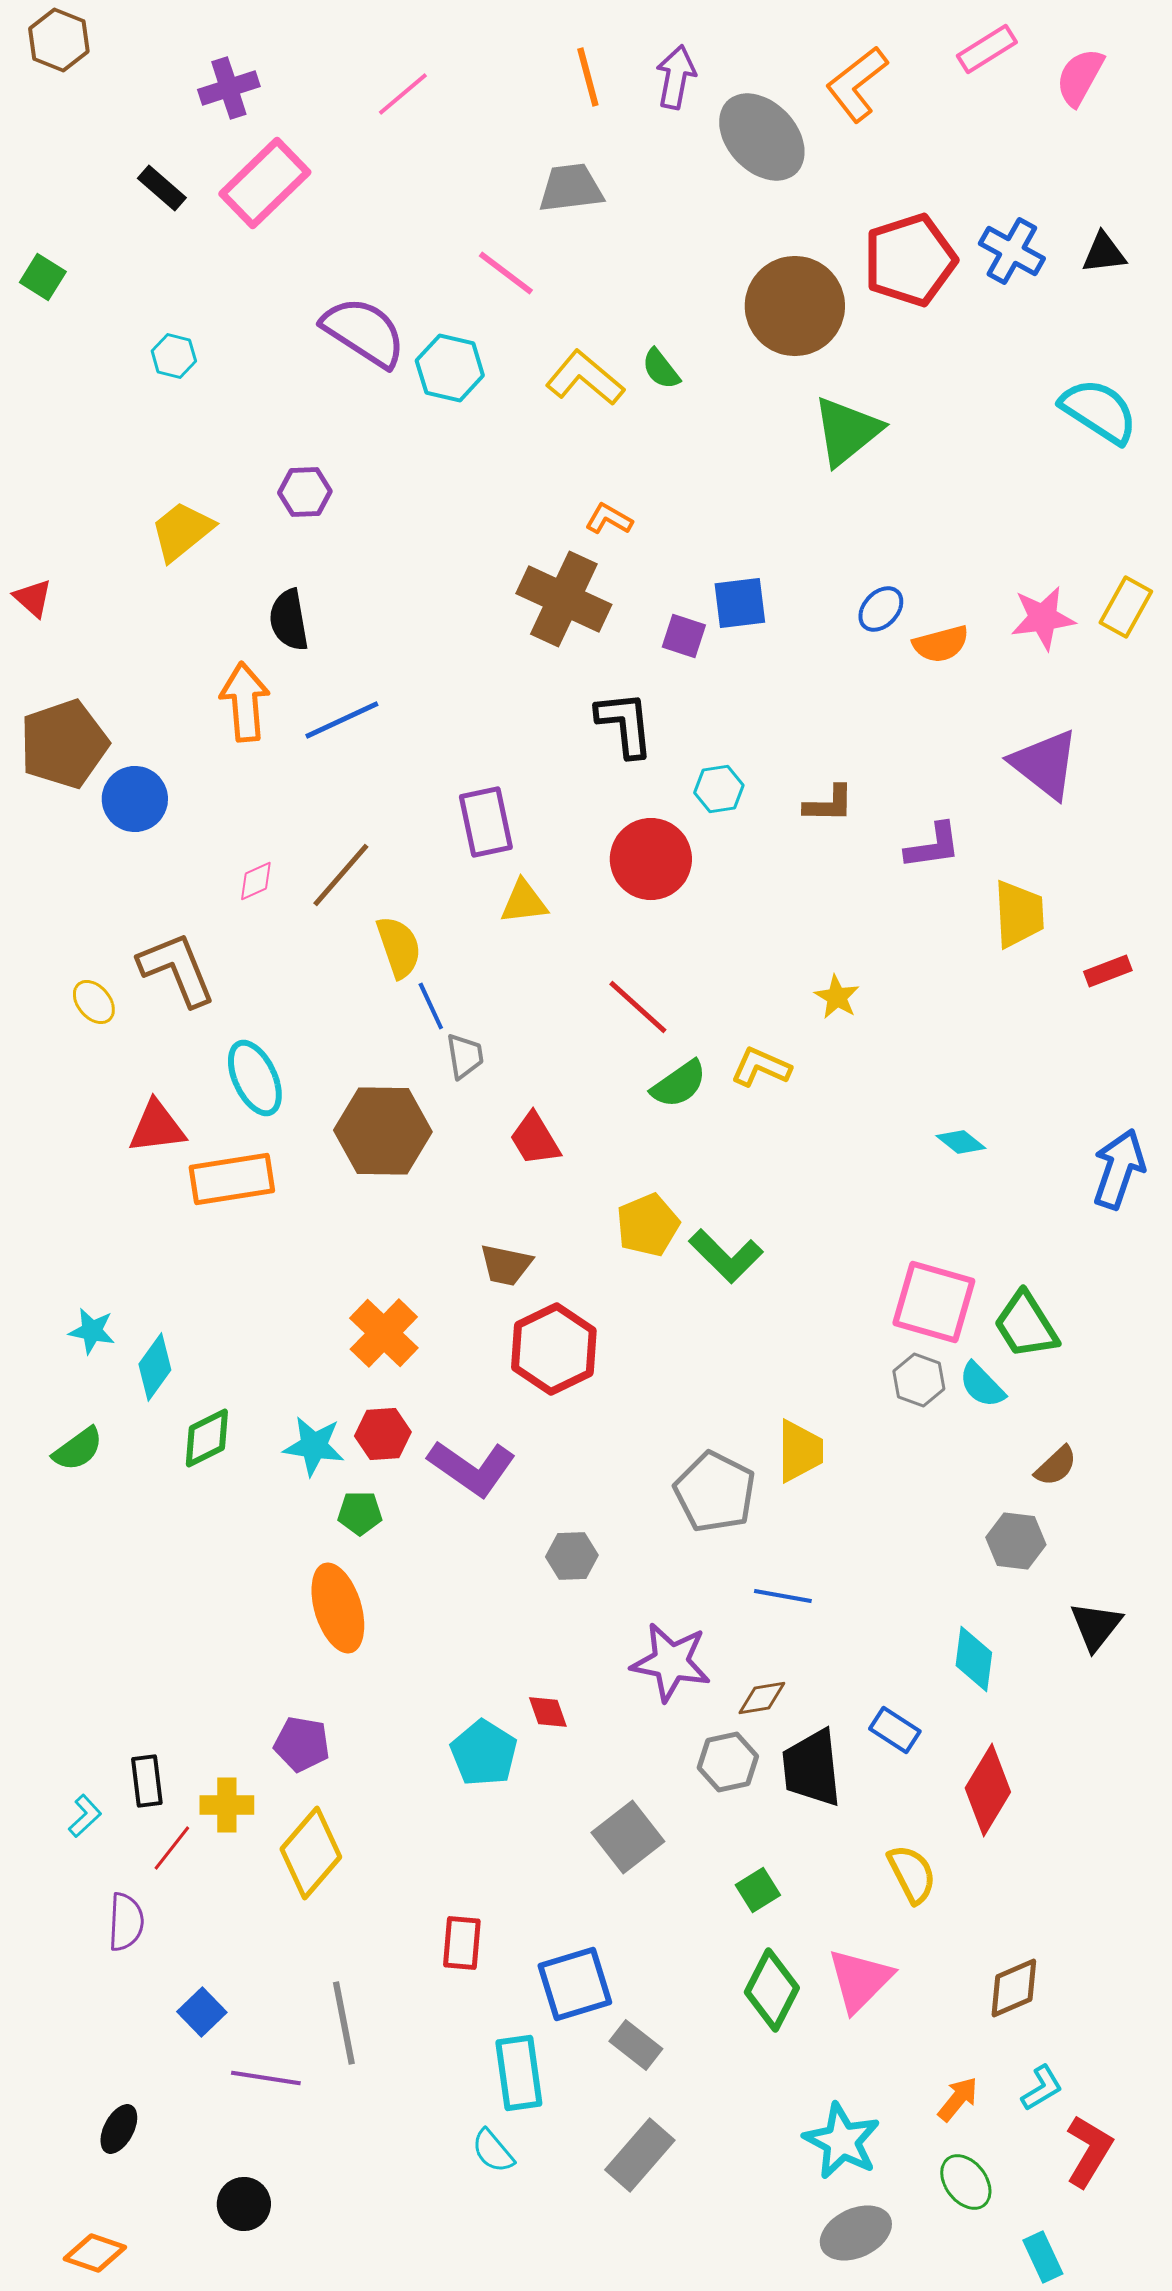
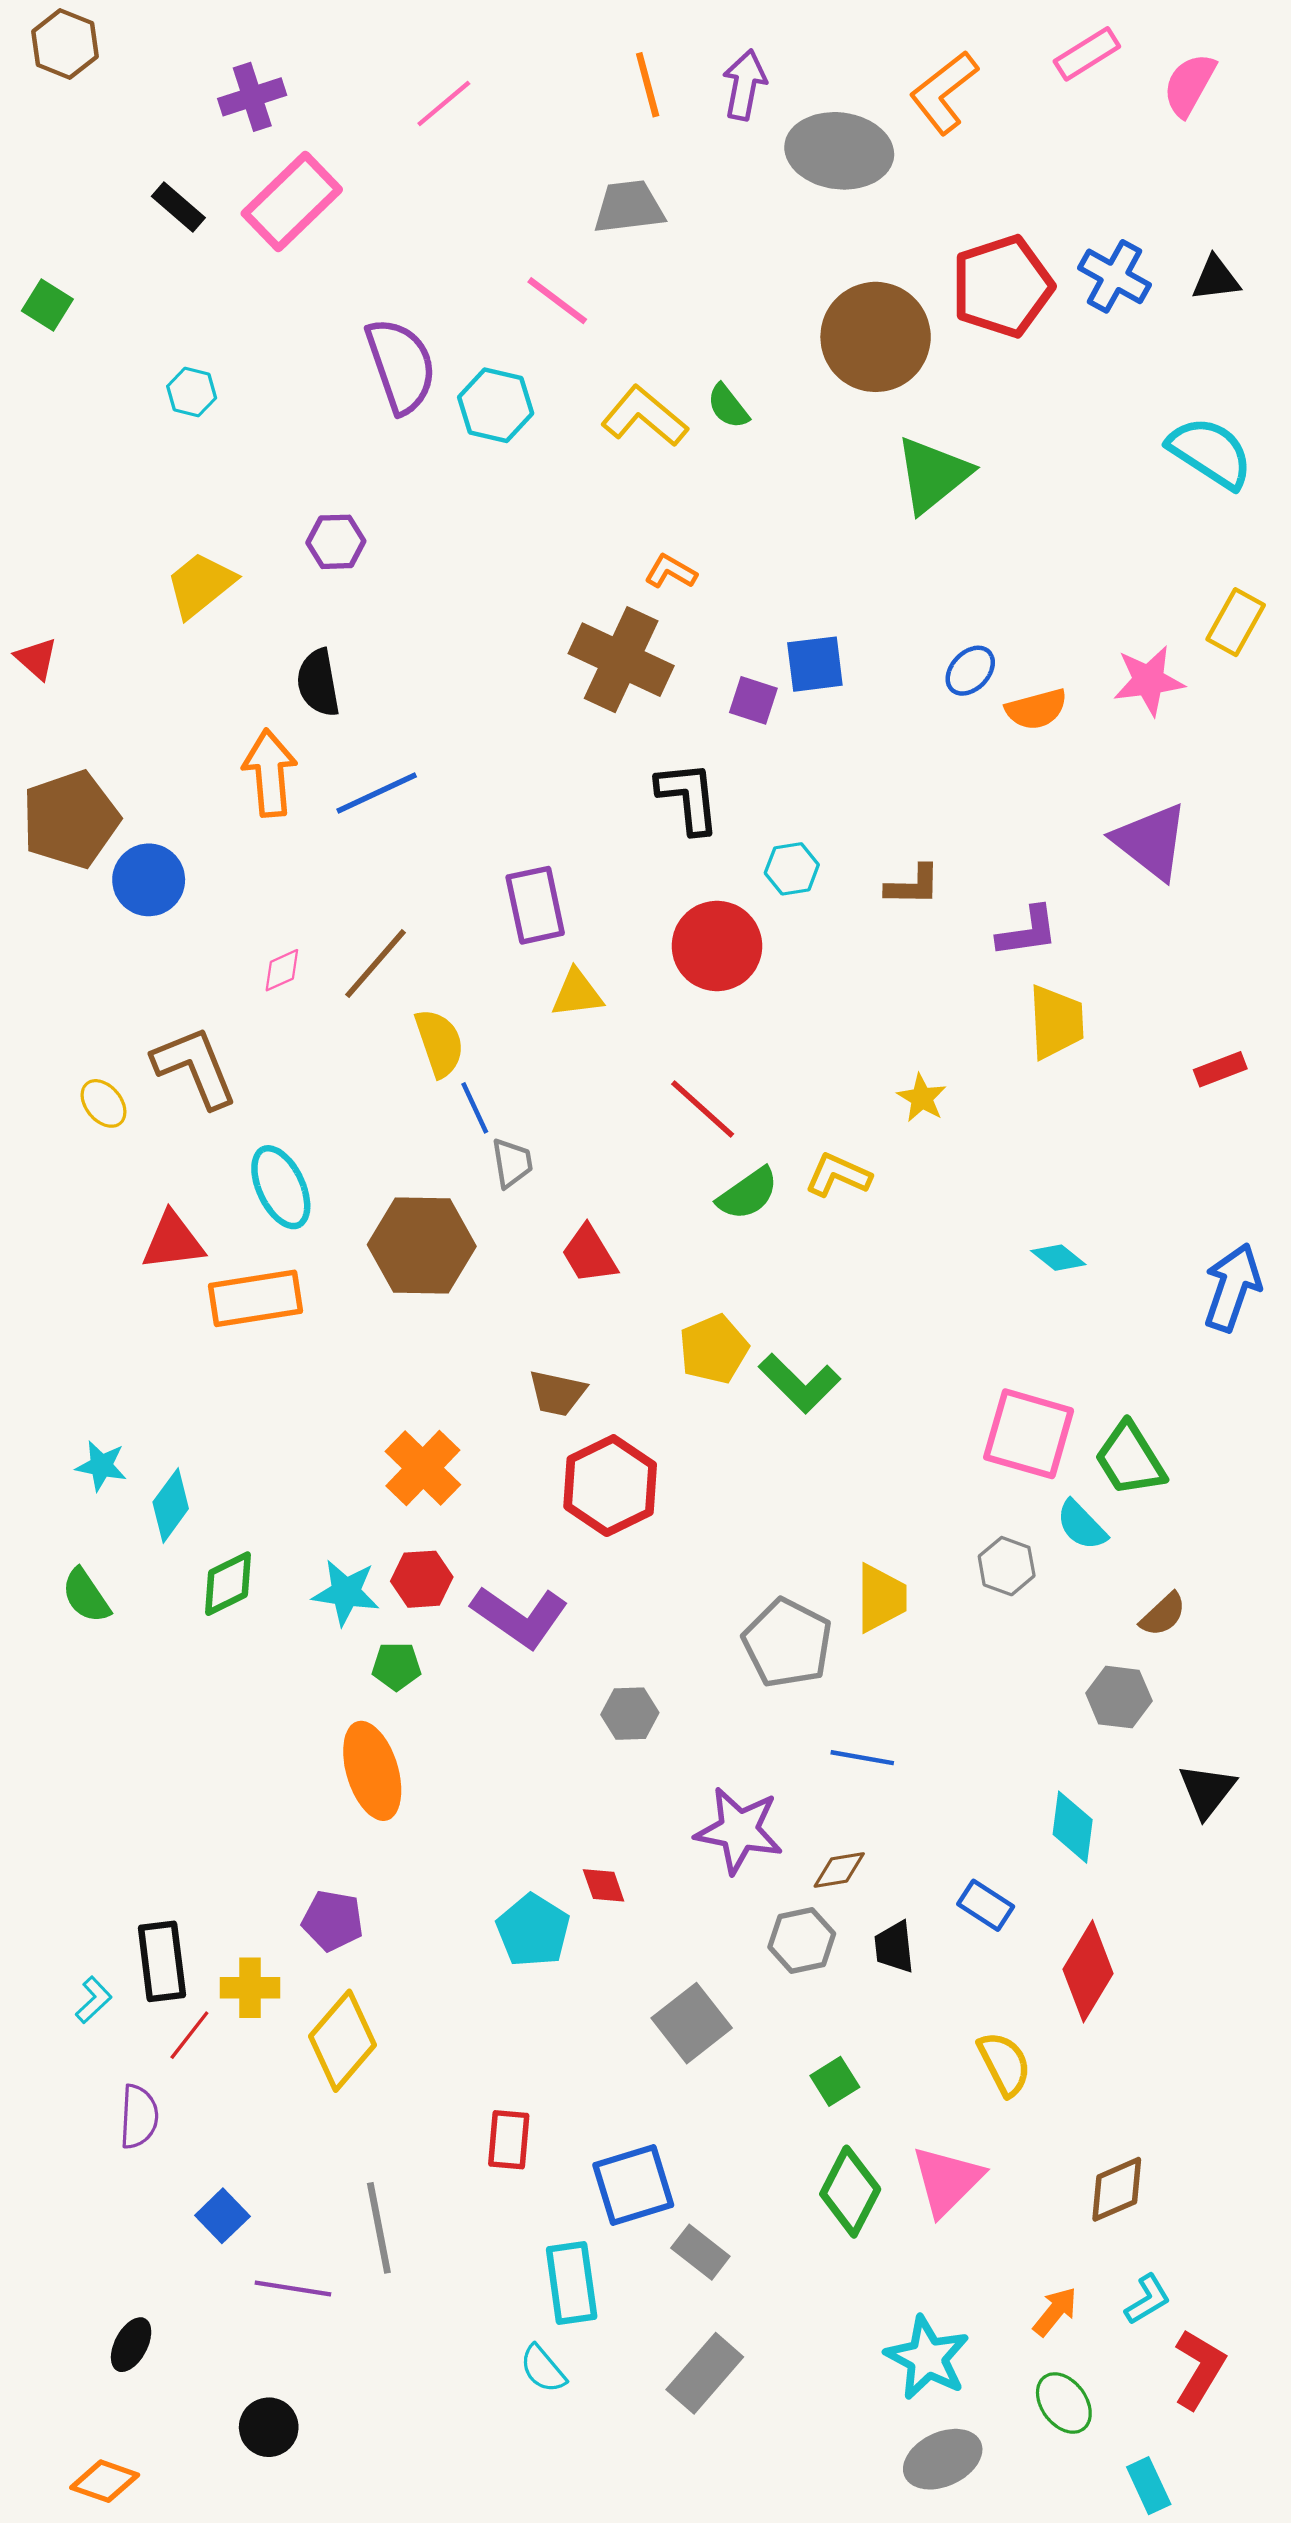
gray ellipse: (762, 137) -> (839, 151), turned -40
purple semicircle: (364, 332) -> (401, 366), turned 38
yellow rectangle: (1126, 607) -> (1236, 622), moved
yellow trapezoid: (1019, 914) -> (1056, 1022), moved
gray hexagon: (919, 1380) -> (1007, 1566), moved
green semicircle: (78, 1449) -> (86, 1596), turned 92
black trapezoid: (812, 1768) -> (894, 1947), size x0.6
black rectangle: (147, 1781) -> (162, 1961), size x1.4

